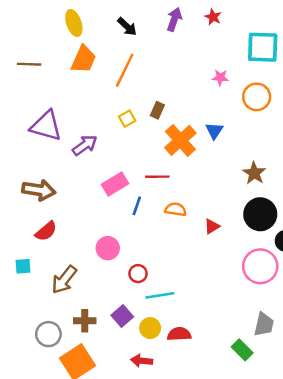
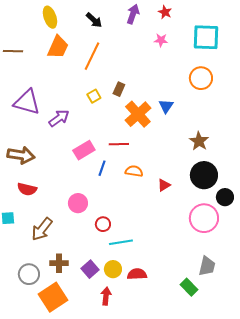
pink star: (220, 77) -> (161, 40), moved
red semicircle: (46, 231) -> (27, 189), turned 54
purple square: (122, 316) -> (90, 269), moved
red arrow: (142, 361) -> (106, 296), turned 90

